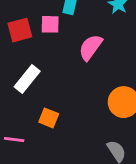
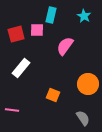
orange square: (49, 118) -> (53, 95), moved

